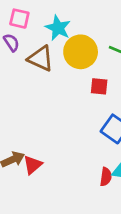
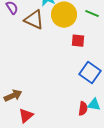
red triangle: (33, 165) -> (26, 116), moved

